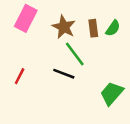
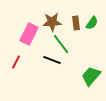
pink rectangle: (26, 18) -> (29, 34), moved
brown star: (64, 27) -> (52, 22), turned -30

